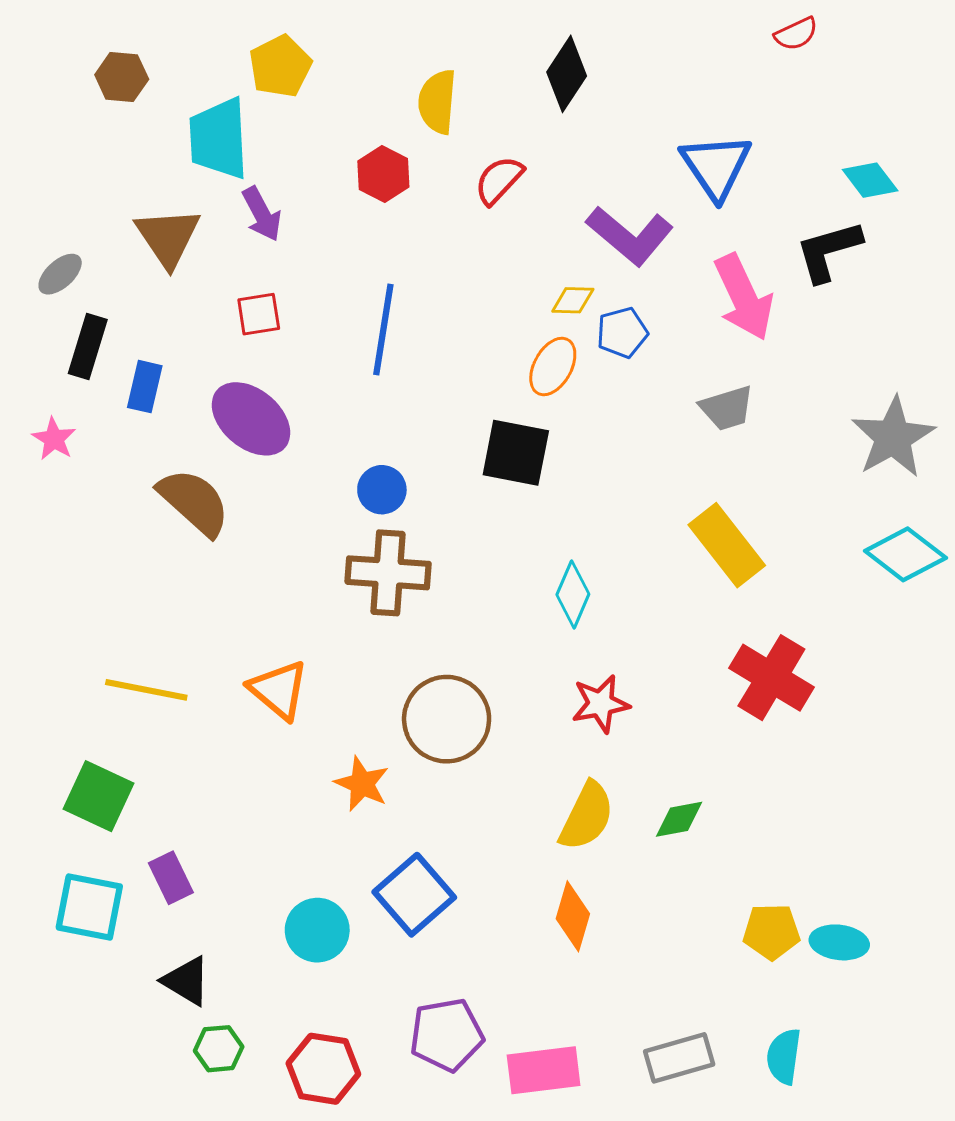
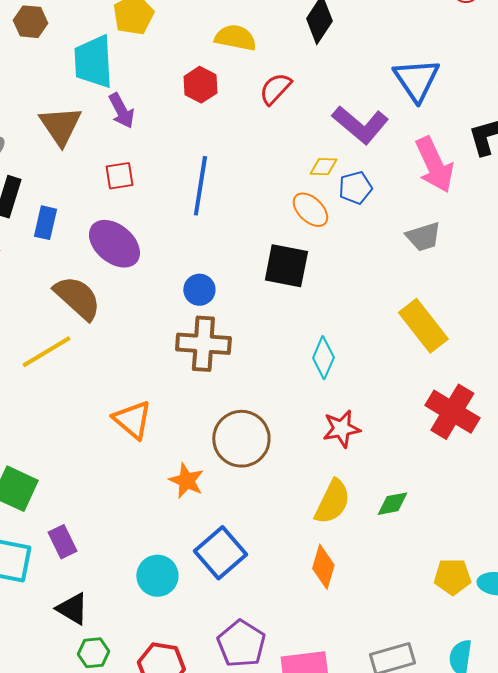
yellow semicircle: (437, 102) -> (235, 38), turned 96
orange ellipse: (553, 367) -> (310, 210), turned -75
yellow line: (146, 690) -> (46, 352), moved, turned -42
purple pentagon: (447, 1035) -> (241, 644), turned -30

